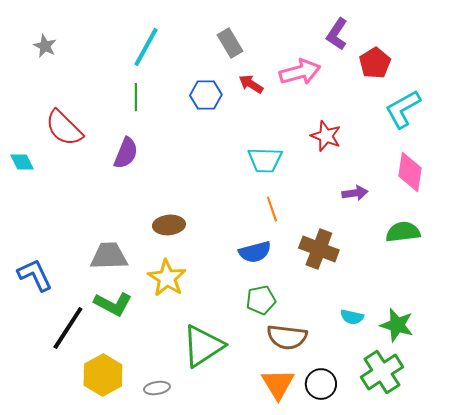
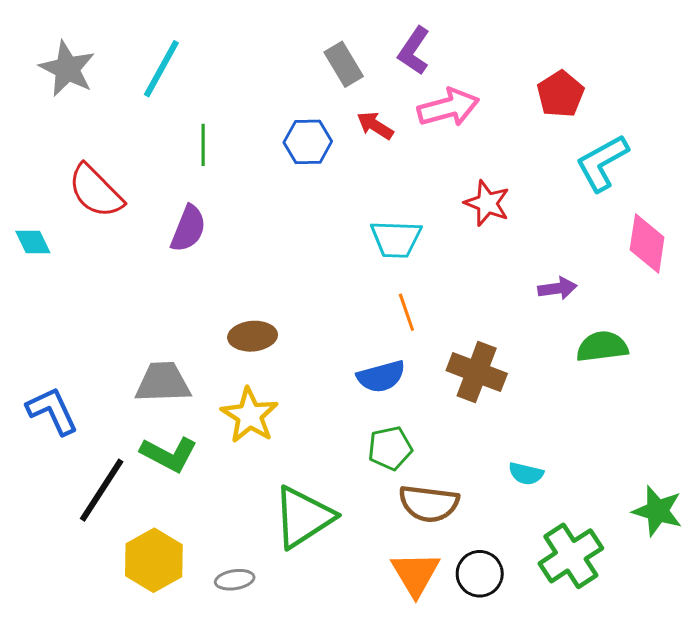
purple L-shape: (337, 34) -> (414, 51), moved
gray star: (45, 46) -> (67, 69), size x1.6
cyan line: (146, 47) -> (161, 69), moved
pink diamond: (410, 172) -> (647, 244), moved
purple arrow: (355, 193) -> (557, 288), moved
green star: (397, 325) -> (657, 511), moved

